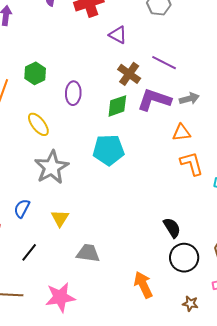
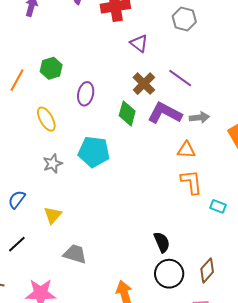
green diamond: (117, 106) -> (127, 113), turned -65
cyan pentagon: (109, 150) -> (94, 152), moved
gray star: (52, 167) -> (53, 164), size x0.6

